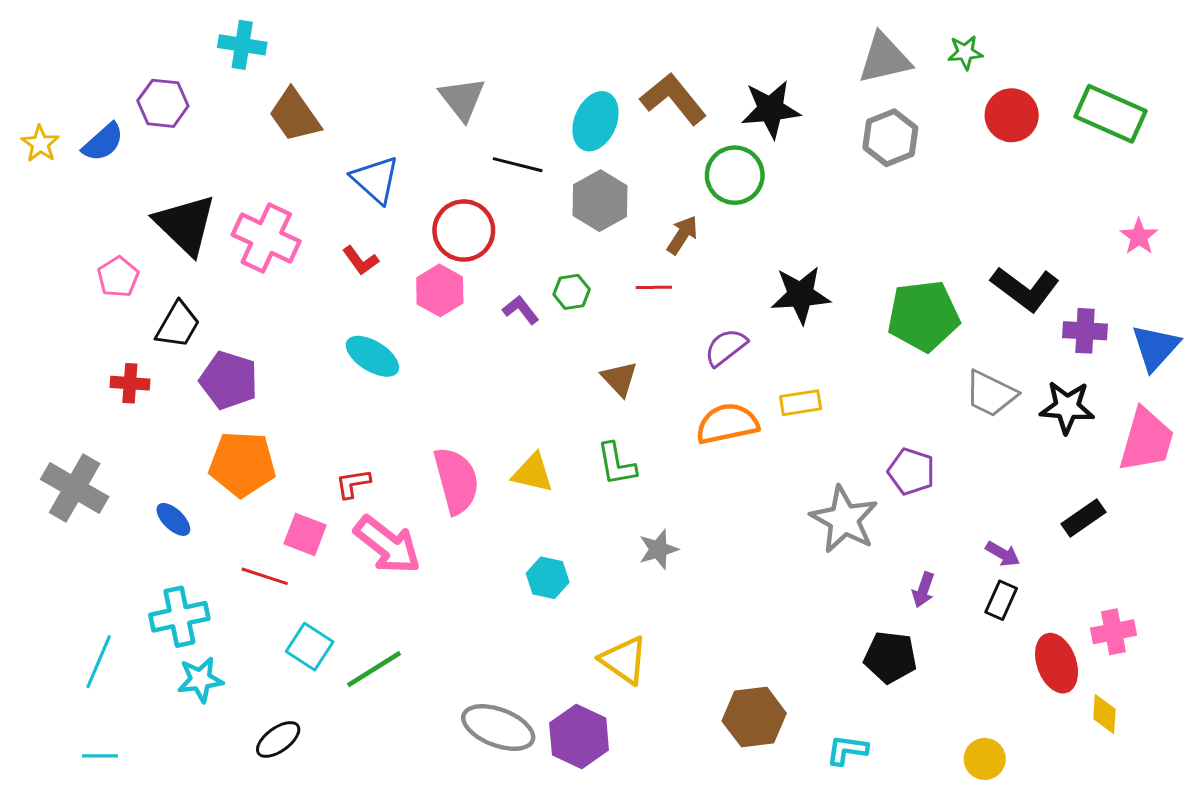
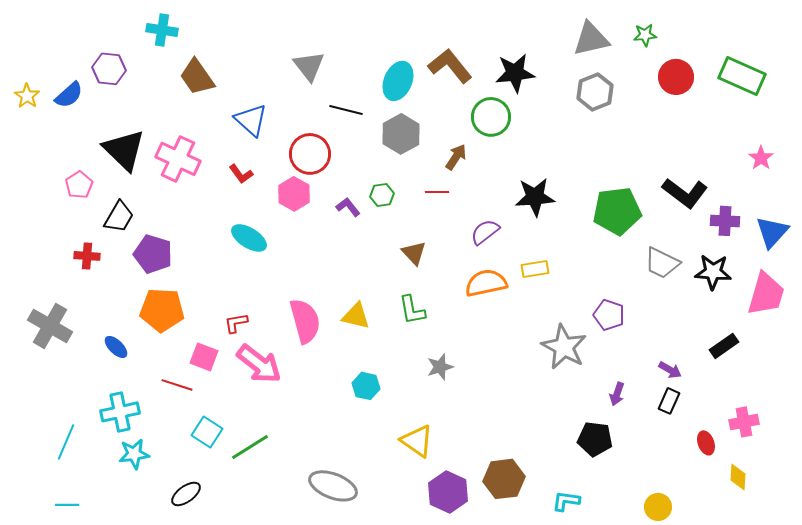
red ellipse: (1057, 663) -> (706, 443), size x0.6
purple hexagon: (579, 736) -> (448, 492), moved

